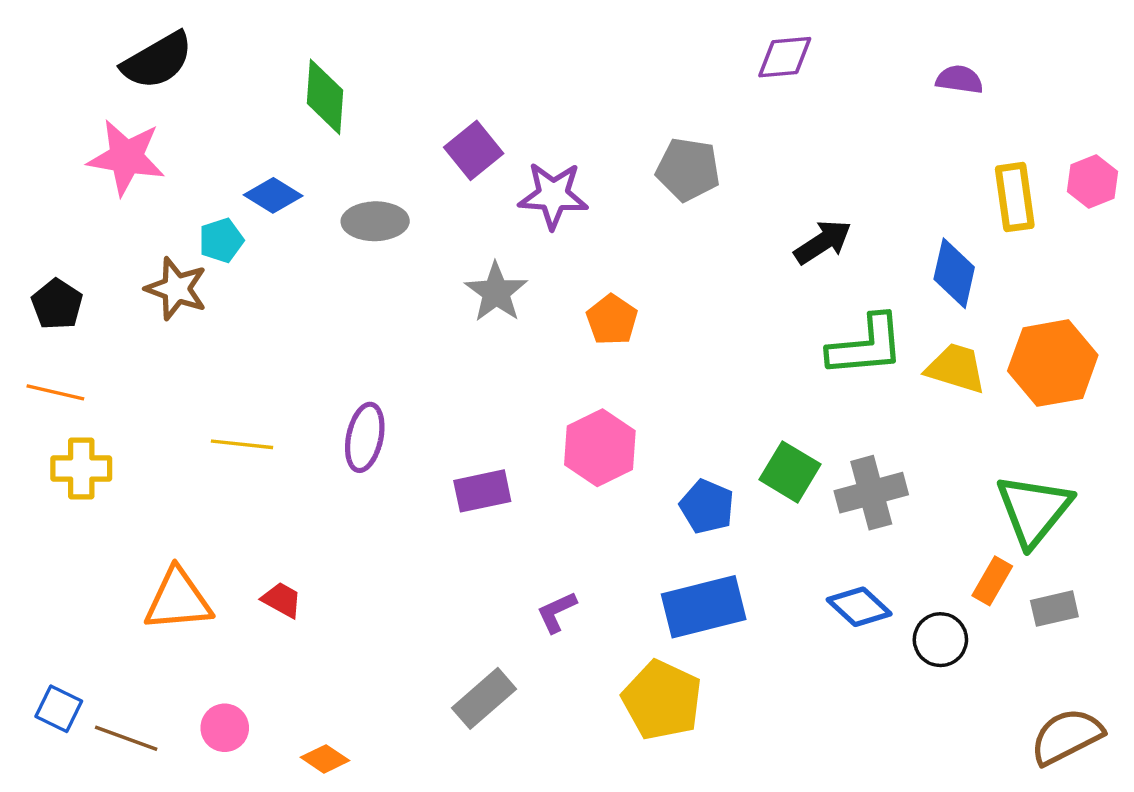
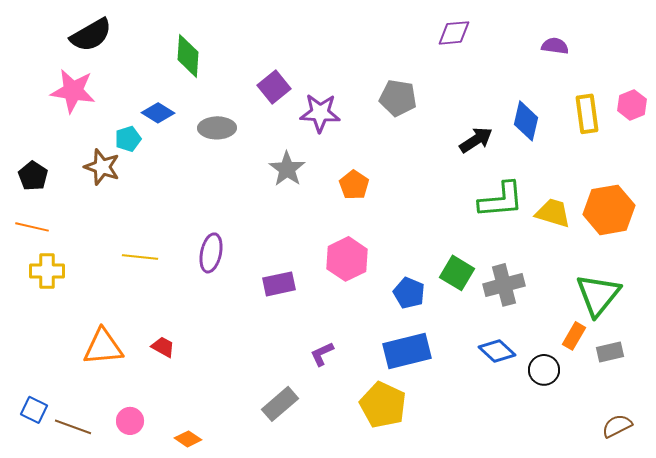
blue diamond: (954, 273) -> (526, 121), moved
brown semicircle: (1067, 736) -> (617, 426), size x0.7

